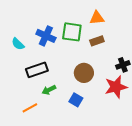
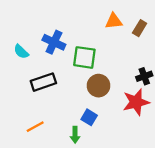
green square: (72, 32) -> (84, 57), moved
brown rectangle: (97, 41) -> (140, 28), moved, turned -40
green arrow: (49, 90) -> (75, 135), moved, turned -64

